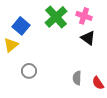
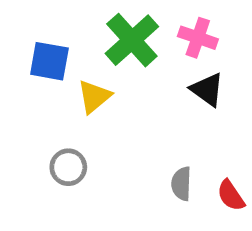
blue square: (21, 26) -> (49, 61), turned -30
yellow triangle: (11, 45) -> (94, 97), moved

